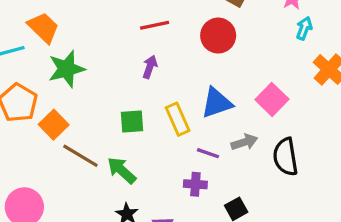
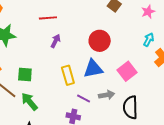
red line: (155, 25) -> (48, 18), moved
cyan arrow: (304, 28) -> (149, 40), moved
red circle: (218, 36) -> (100, 41), moved
green square: (132, 122) -> (25, 74), moved

